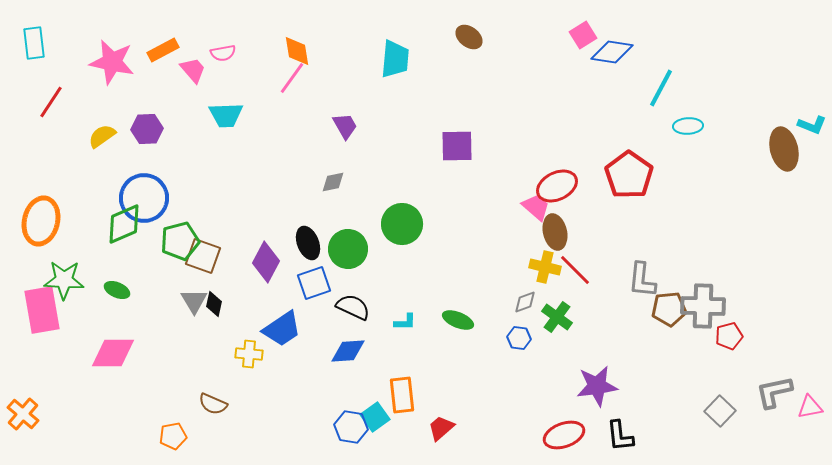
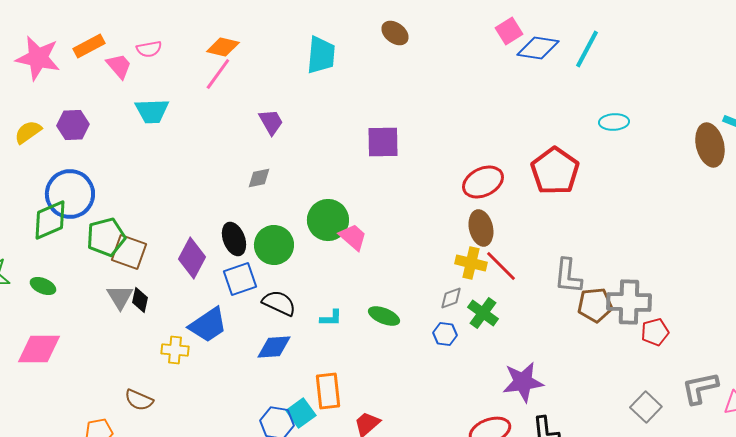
orange diamond: (297, 51) -> (223, 47), turned -68
cyan line: (661, 88) -> (587, 49), moved
pink trapezoid: (536, 207) -> (353, 237), moved

